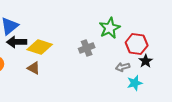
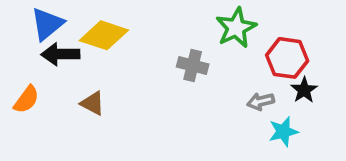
yellow diamond: (40, 47) -> (104, 35), moved
gray cross: (87, 48) -> (193, 65), turned 35

